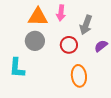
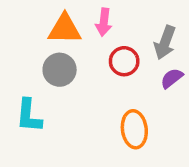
gray arrow: (86, 25) -> (165, 43), moved
red circle: (69, 45) -> (124, 61), moved

